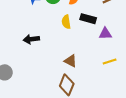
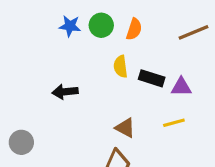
black rectangle: (88, 19) -> (152, 78), moved
yellow line: (110, 62) -> (174, 123), moved

